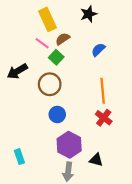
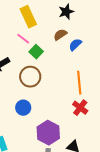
brown semicircle: (63, 39) -> (60, 35), moved
blue circle: (57, 114) -> (23, 108), moved

